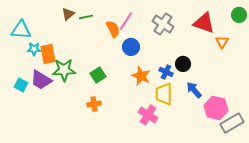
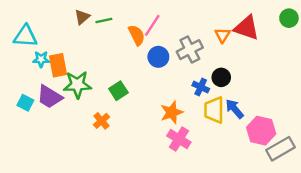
gray cross: (163, 24) -> (190, 50), moved, turned 30
orange triangle: (222, 42) -> (222, 35), moved
orange star: (141, 76) -> (172, 112), moved, turned 30
yellow trapezoid: (164, 94) -> (214, 110), moved
orange cross: (94, 104) -> (102, 121), moved, turned -32

